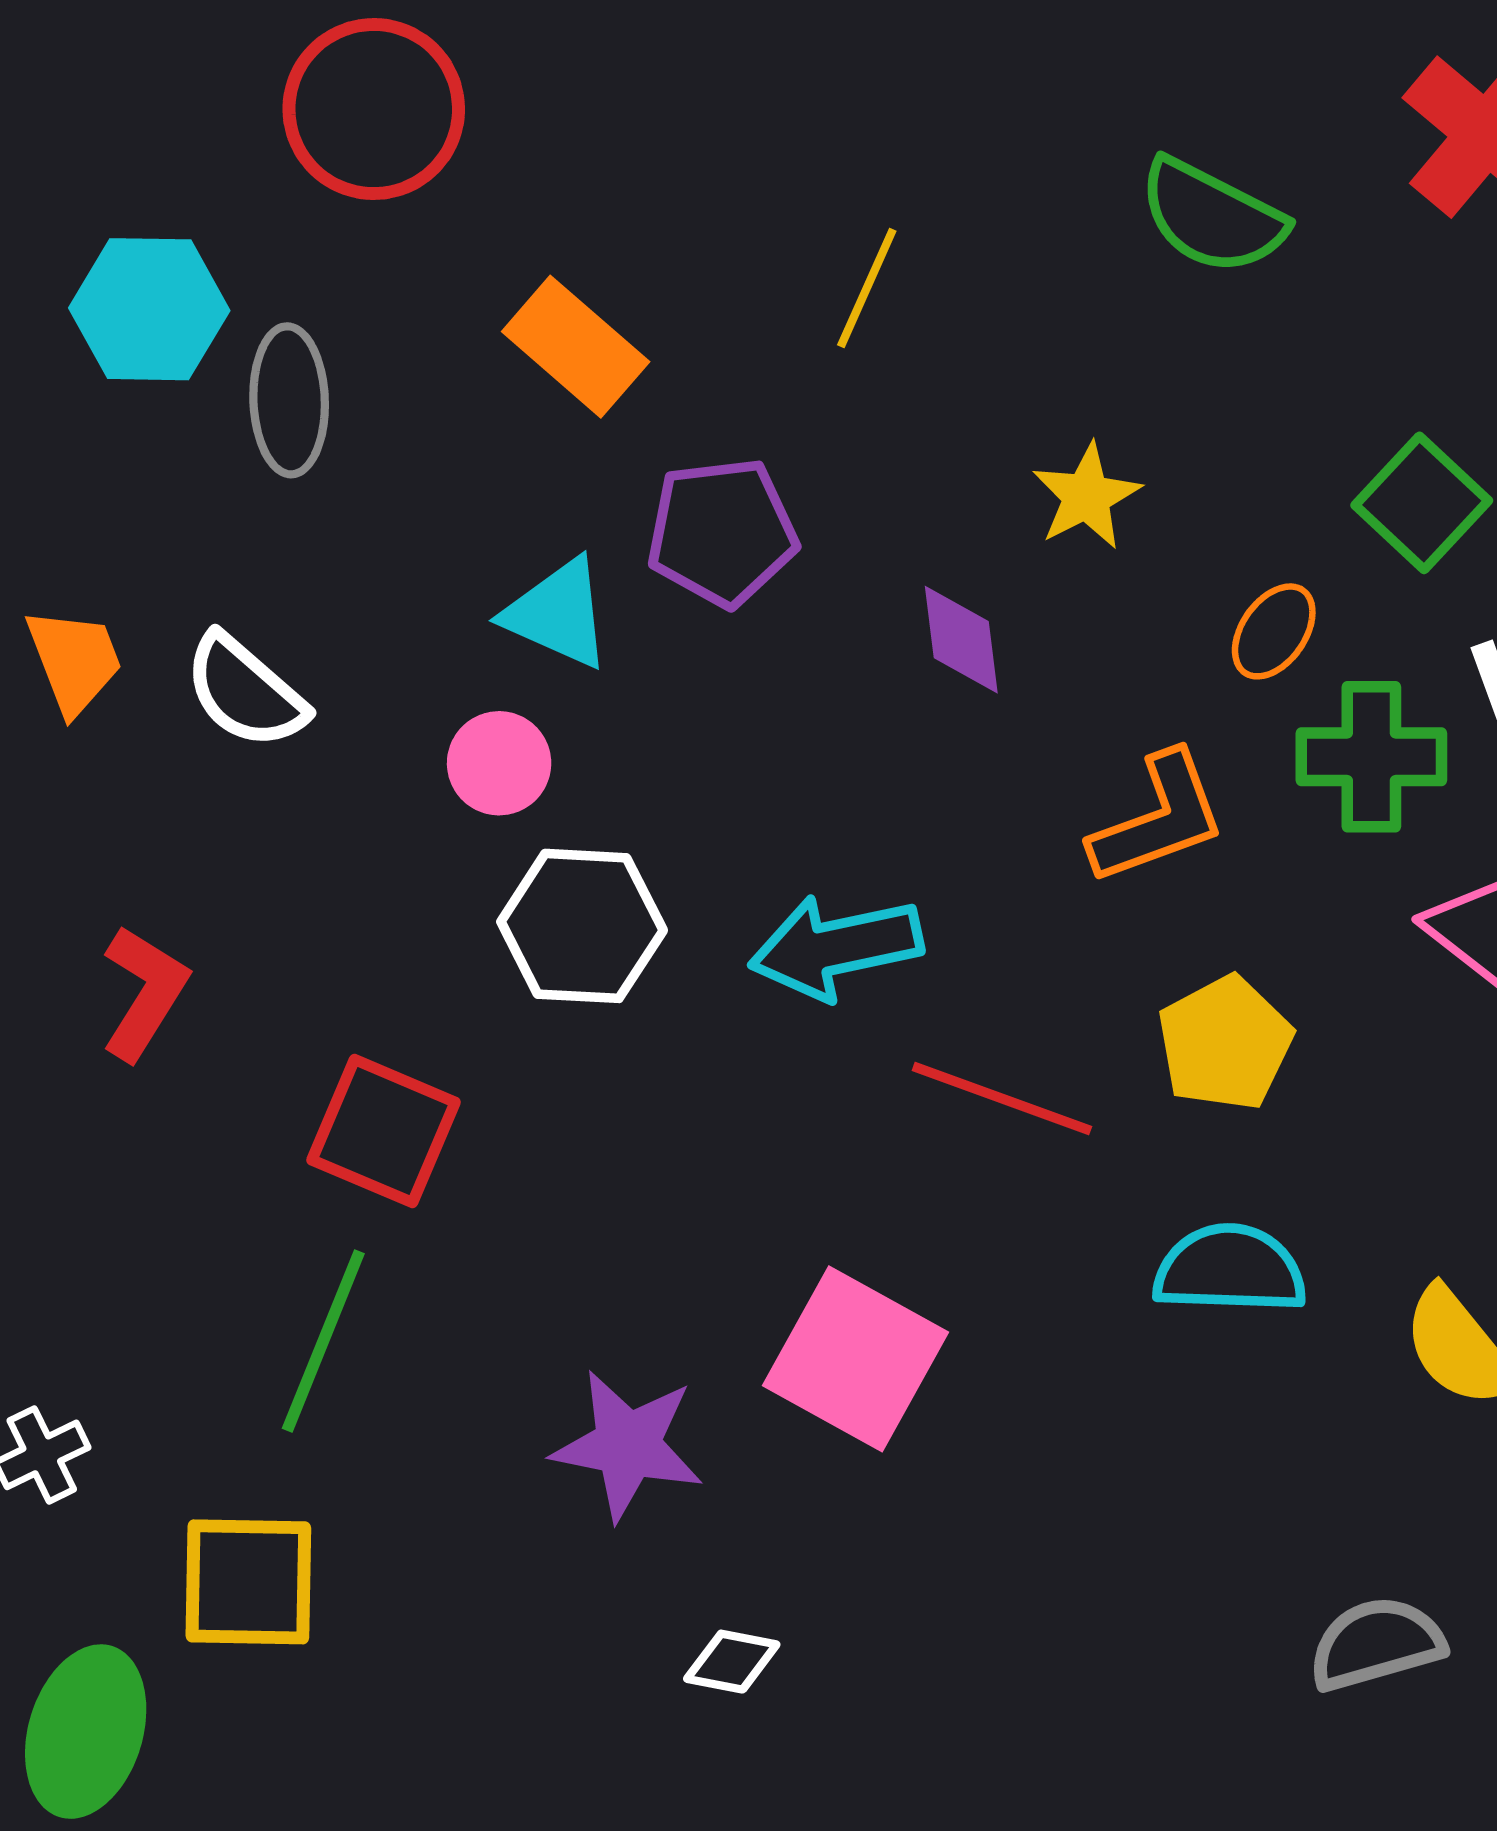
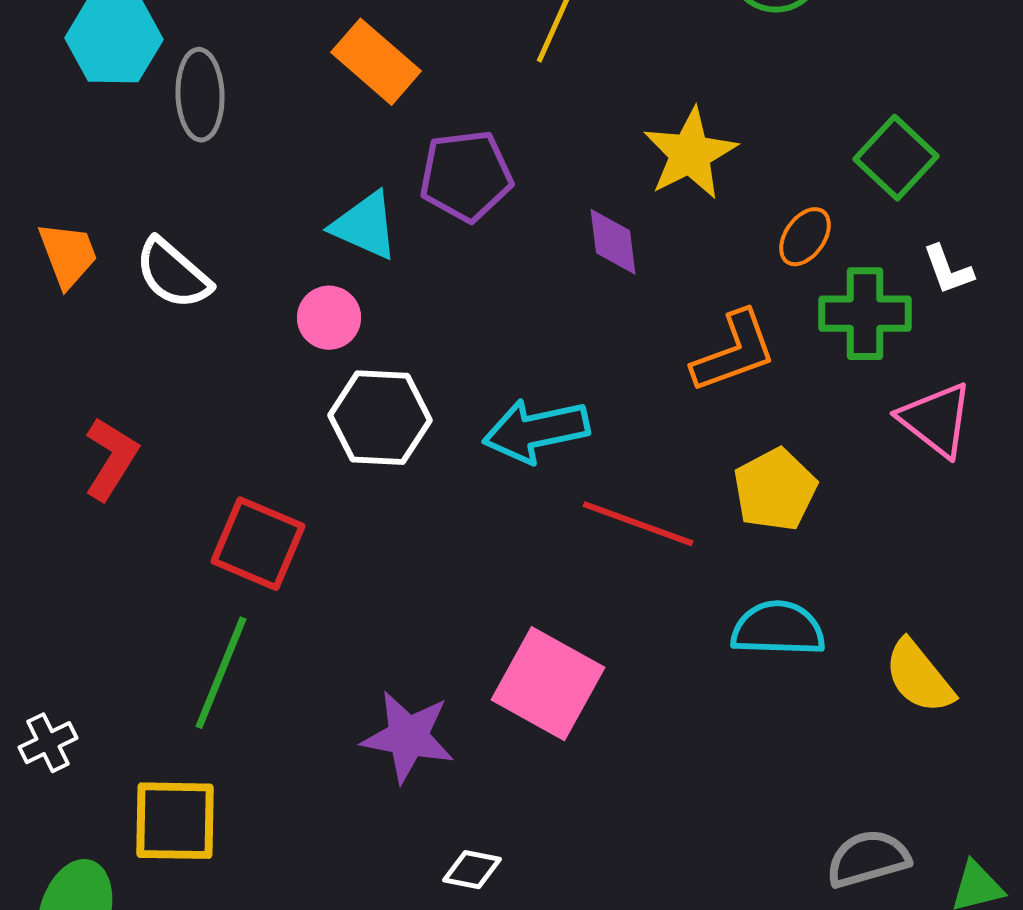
yellow star: (1087, 496) -> (690, 154), size x1.4

